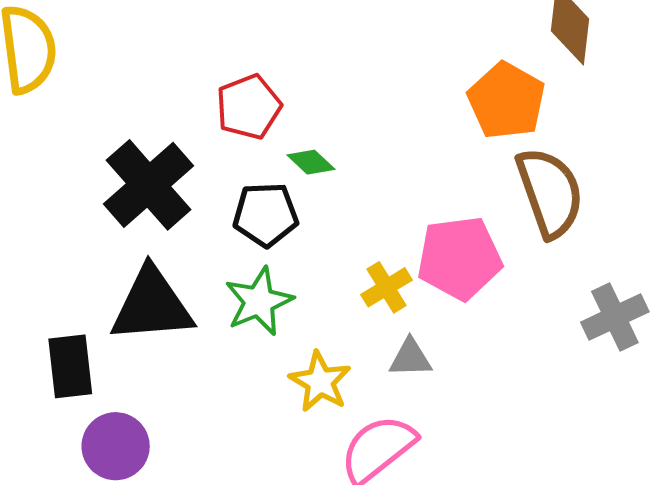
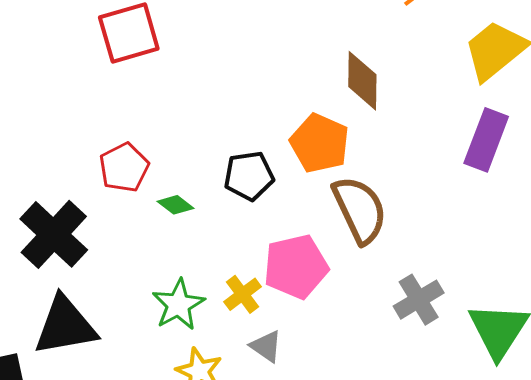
black pentagon: (266, 215) -> (249, 176), moved
green star: (259, 301) -> (178, 305), moved
gray triangle: (410, 358) -> (266, 346), turned 42

